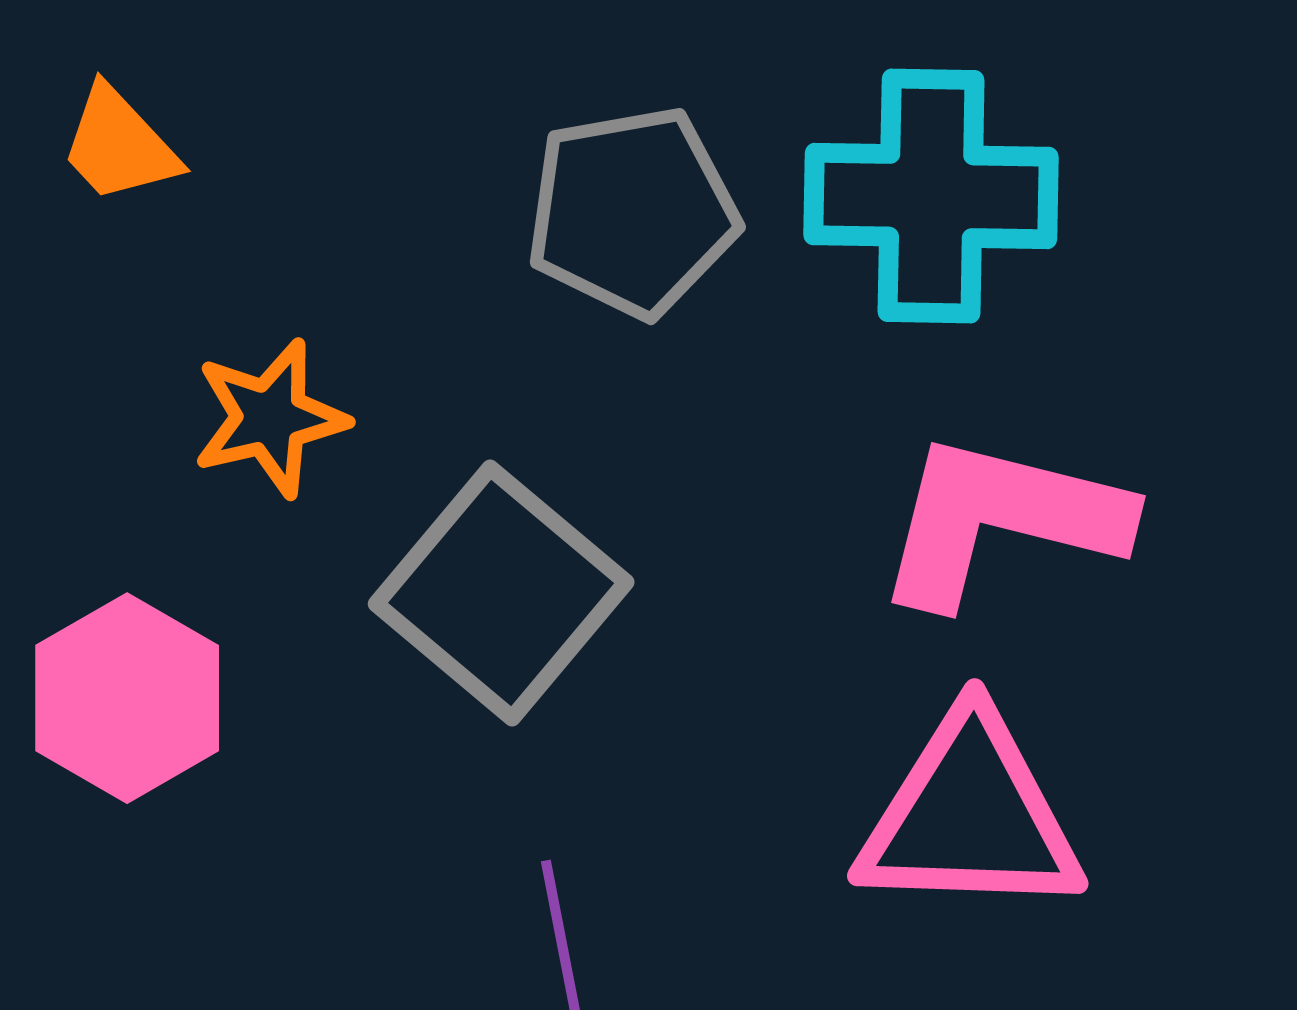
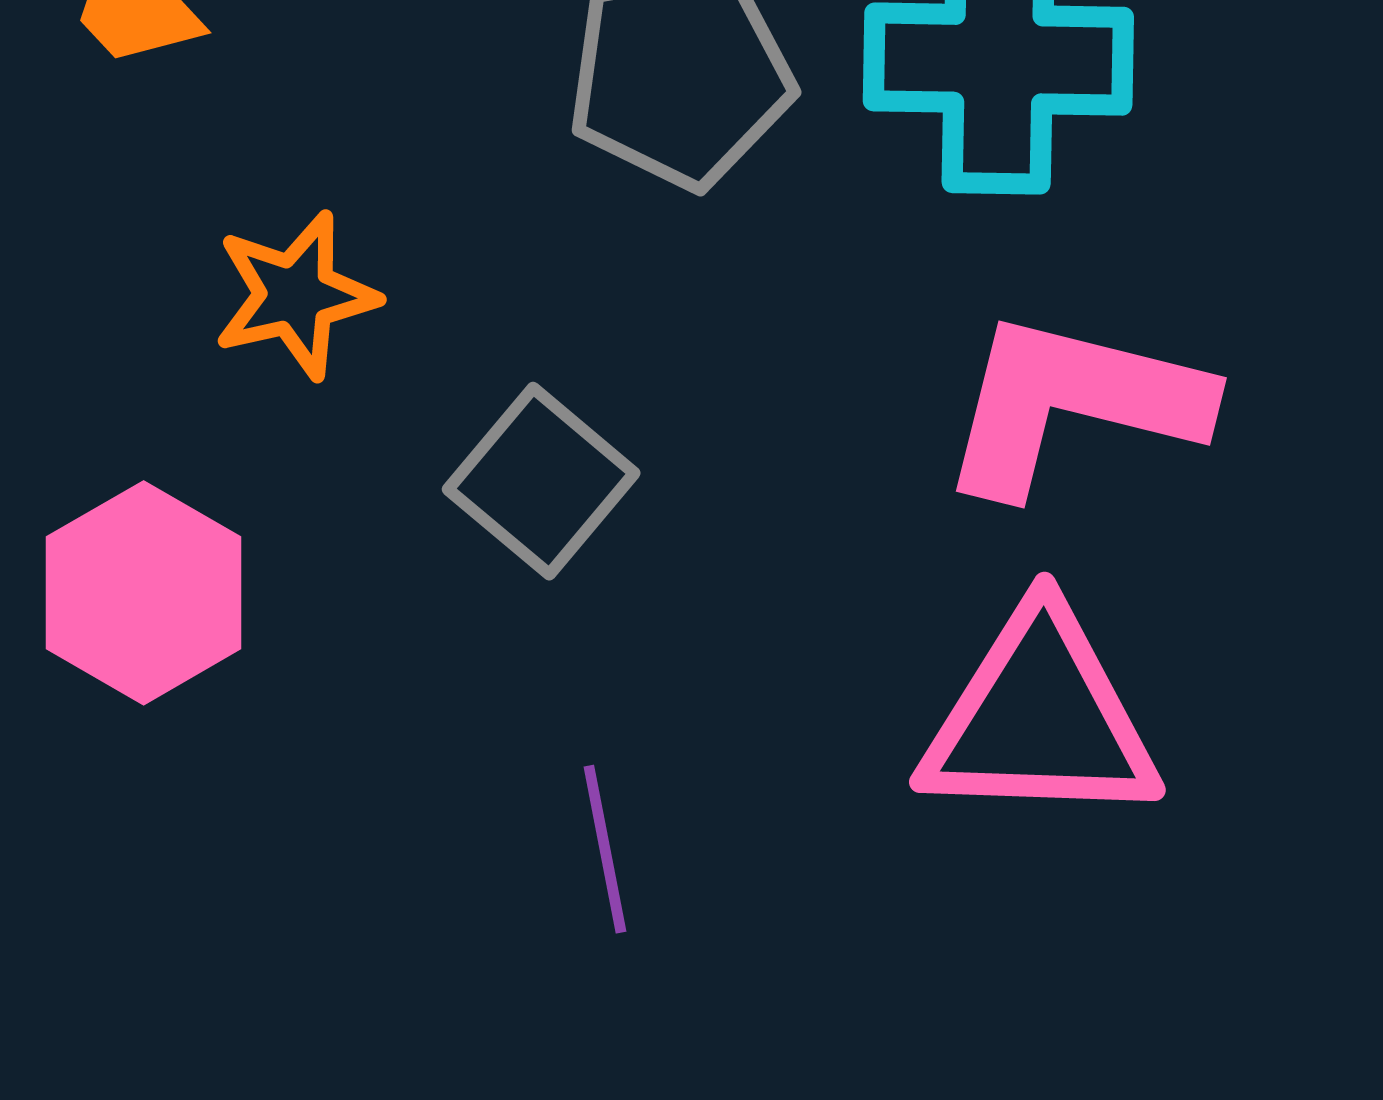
gray square: (501, 593) -> (541, 481), size x0.7

